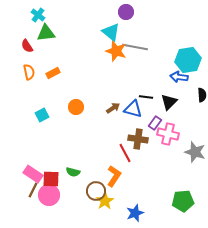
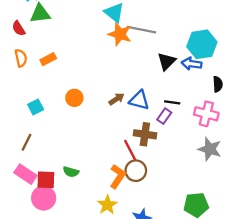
black line: (146, 97) -> (172, 102), moved
black triangle: (169, 102) -> (167, 61), moved
pink cross: (168, 134) -> (206, 114), moved
brown line: (33, 190) -> (27, 142), moved
brown circle: (96, 191) -> (136, 171), moved

